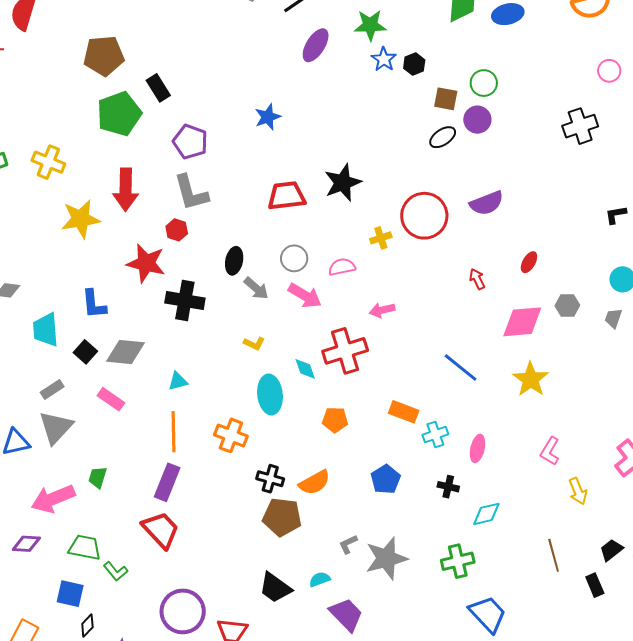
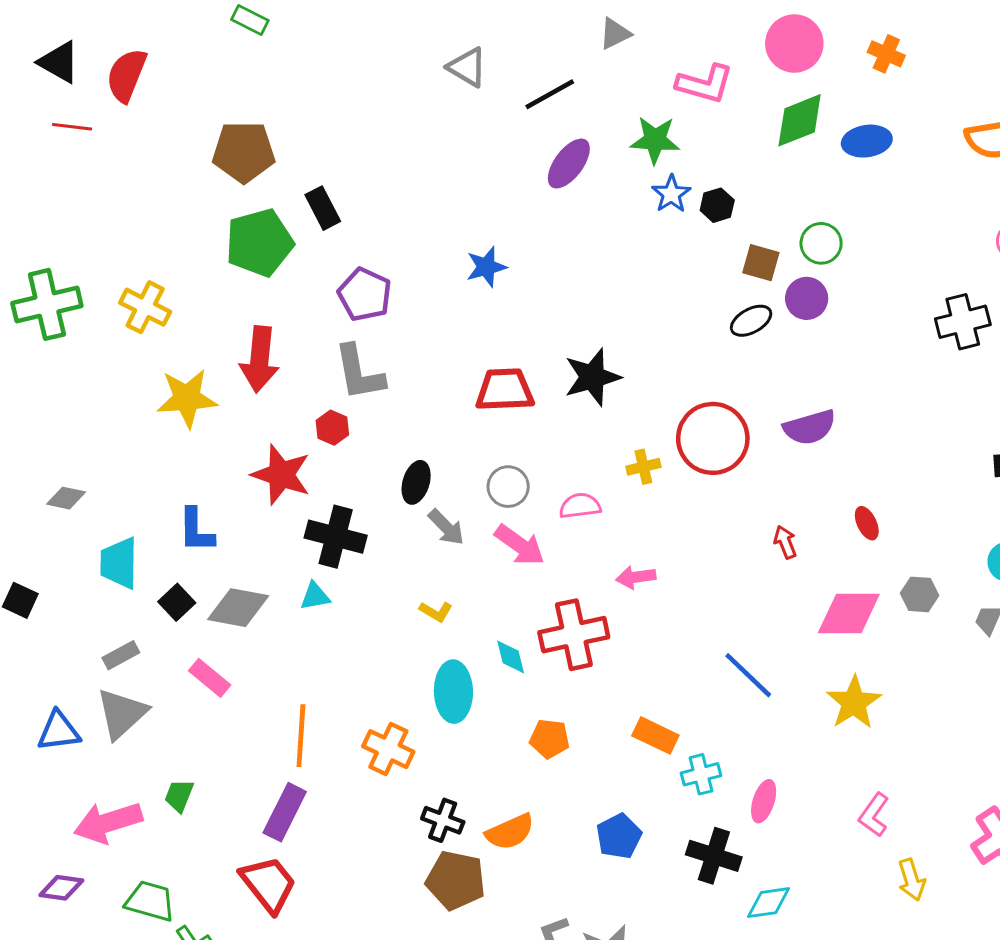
red ellipse: (529, 262) -> (867, 523), turned -60
cyan triangle: (178, 381) -> (315, 596), moved
black cross: (448, 487) -> (714, 856), size x1.6

